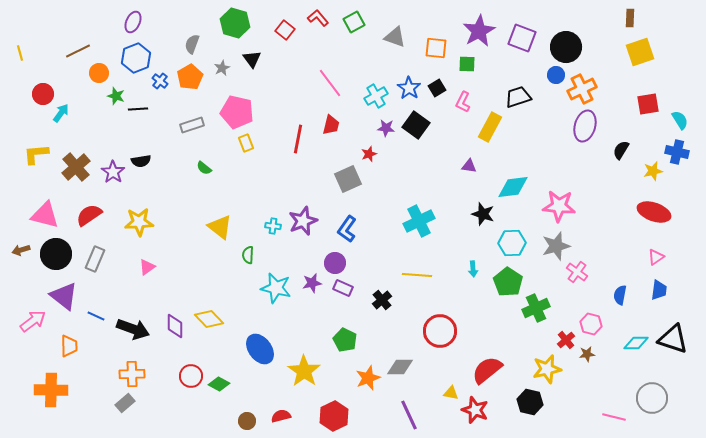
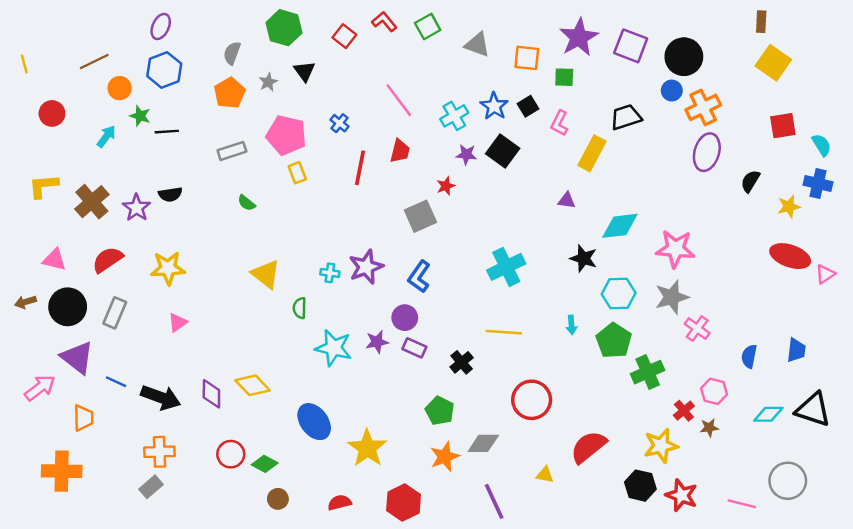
yellow square: (640, 52) -> (773, 63), turned -36
blue cross: (160, 81) -> (340, 123), moved
cyan arrow: (61, 113) -> (106, 136), moved
pink triangle: (45, 215) -> (54, 260), size x0.7
pink triangle: (656, 257) -> (825, 274), moved
green pentagon: (345, 340) -> (440, 411), moved
red star: (475, 410) -> (681, 495), moved
brown circle: (247, 421) -> (278, 499), moved

